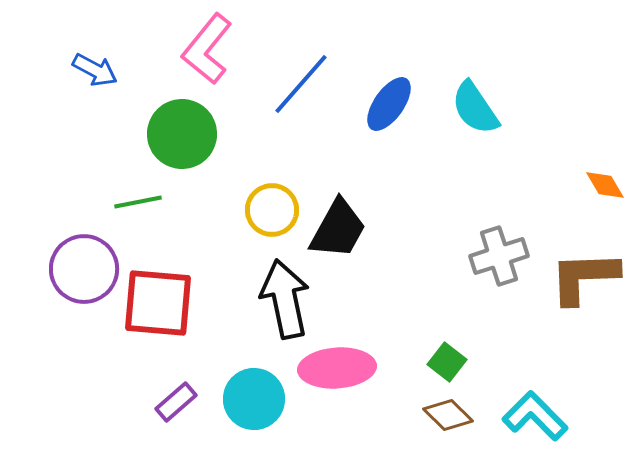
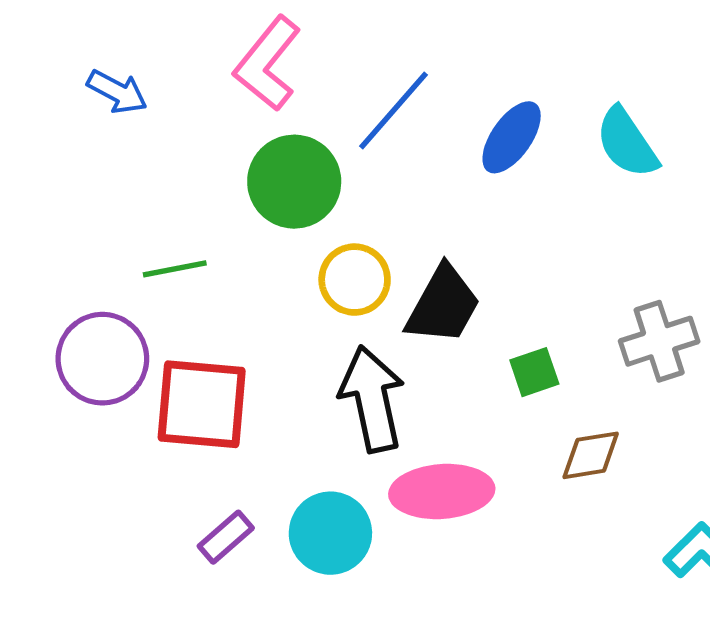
green circle: (182, 134) -> (294, 182), moved
green square: (447, 362) -> (534, 372), moved, turned 33
brown diamond: (448, 415) -> (591, 455), moved, turned -54

